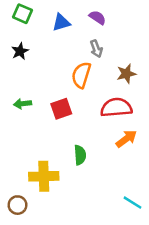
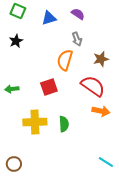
green arrow: (23, 104) -> (12, 89), moved
red semicircle: (116, 107) -> (93, 86), turned 40
orange arrow: (126, 139) -> (101, 111), turned 48
yellow cross: (44, 176) -> (35, 122), moved

